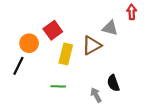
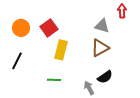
orange circle: (29, 43) -> (21, 28), moved
brown triangle: (92, 45) -> (100, 48), moved
black semicircle: (113, 83) -> (105, 77), turned -105

